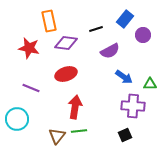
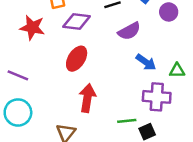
red ellipse: (66, 74) -> (77, 59), turned -40
purple line: (31, 88) -> (18, 75), moved
green line: (79, 131) -> (127, 121), moved

